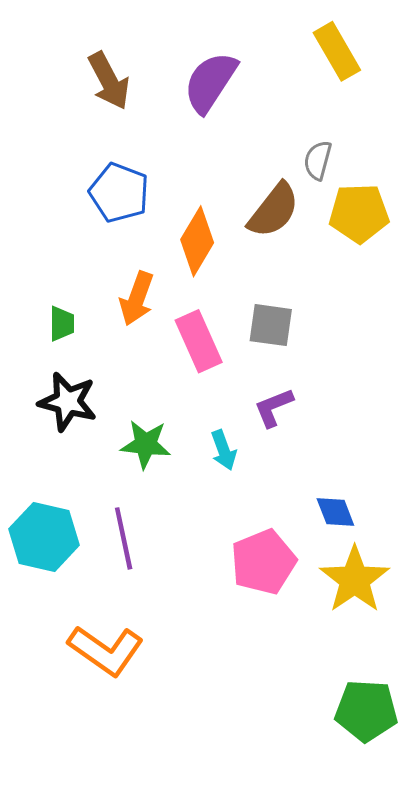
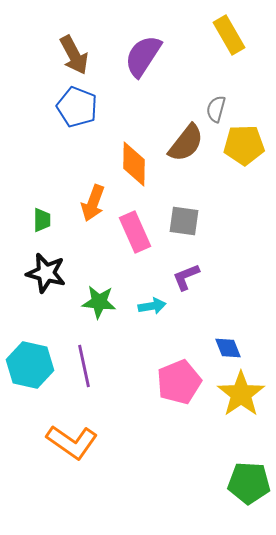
blue pentagon: (119, 193) -> (77, 107), moved
orange diamond: (197, 241) -> (134, 164), turned -30
cyan arrow: (224, 450) -> (152, 306), turned -80

